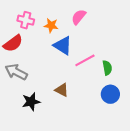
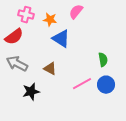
pink line: (85, 60) -> (82, 84), moved
brown triangle: (62, 90) -> (50, 69), moved

